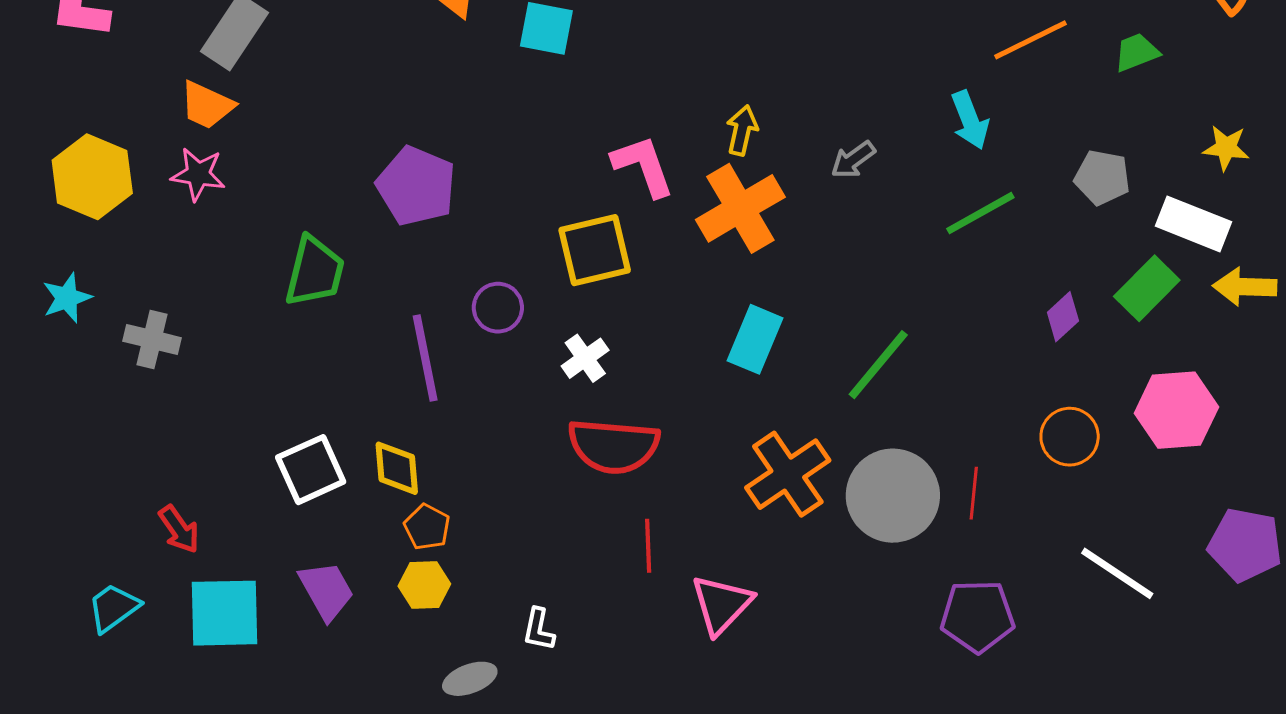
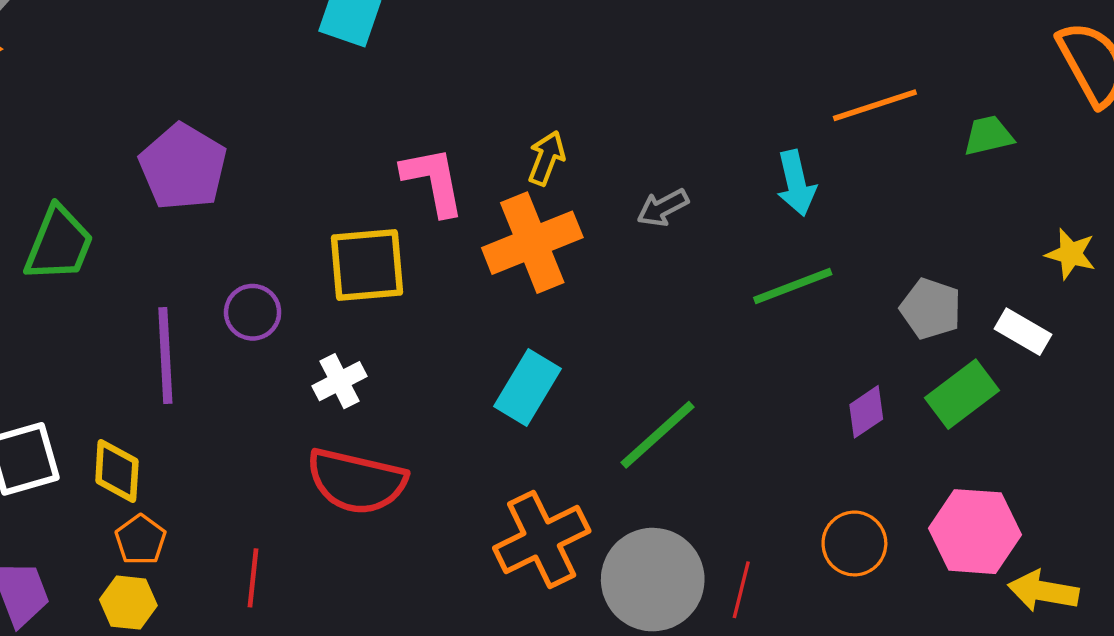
gray pentagon: (1102, 177) -> (931, 309), moved
white rectangle: (1193, 224) -> (1023, 332), size x0.7
yellow arrow: (1245, 287) -> (1043, 591), moved
red line: (648, 546) -> (253, 578), moved

